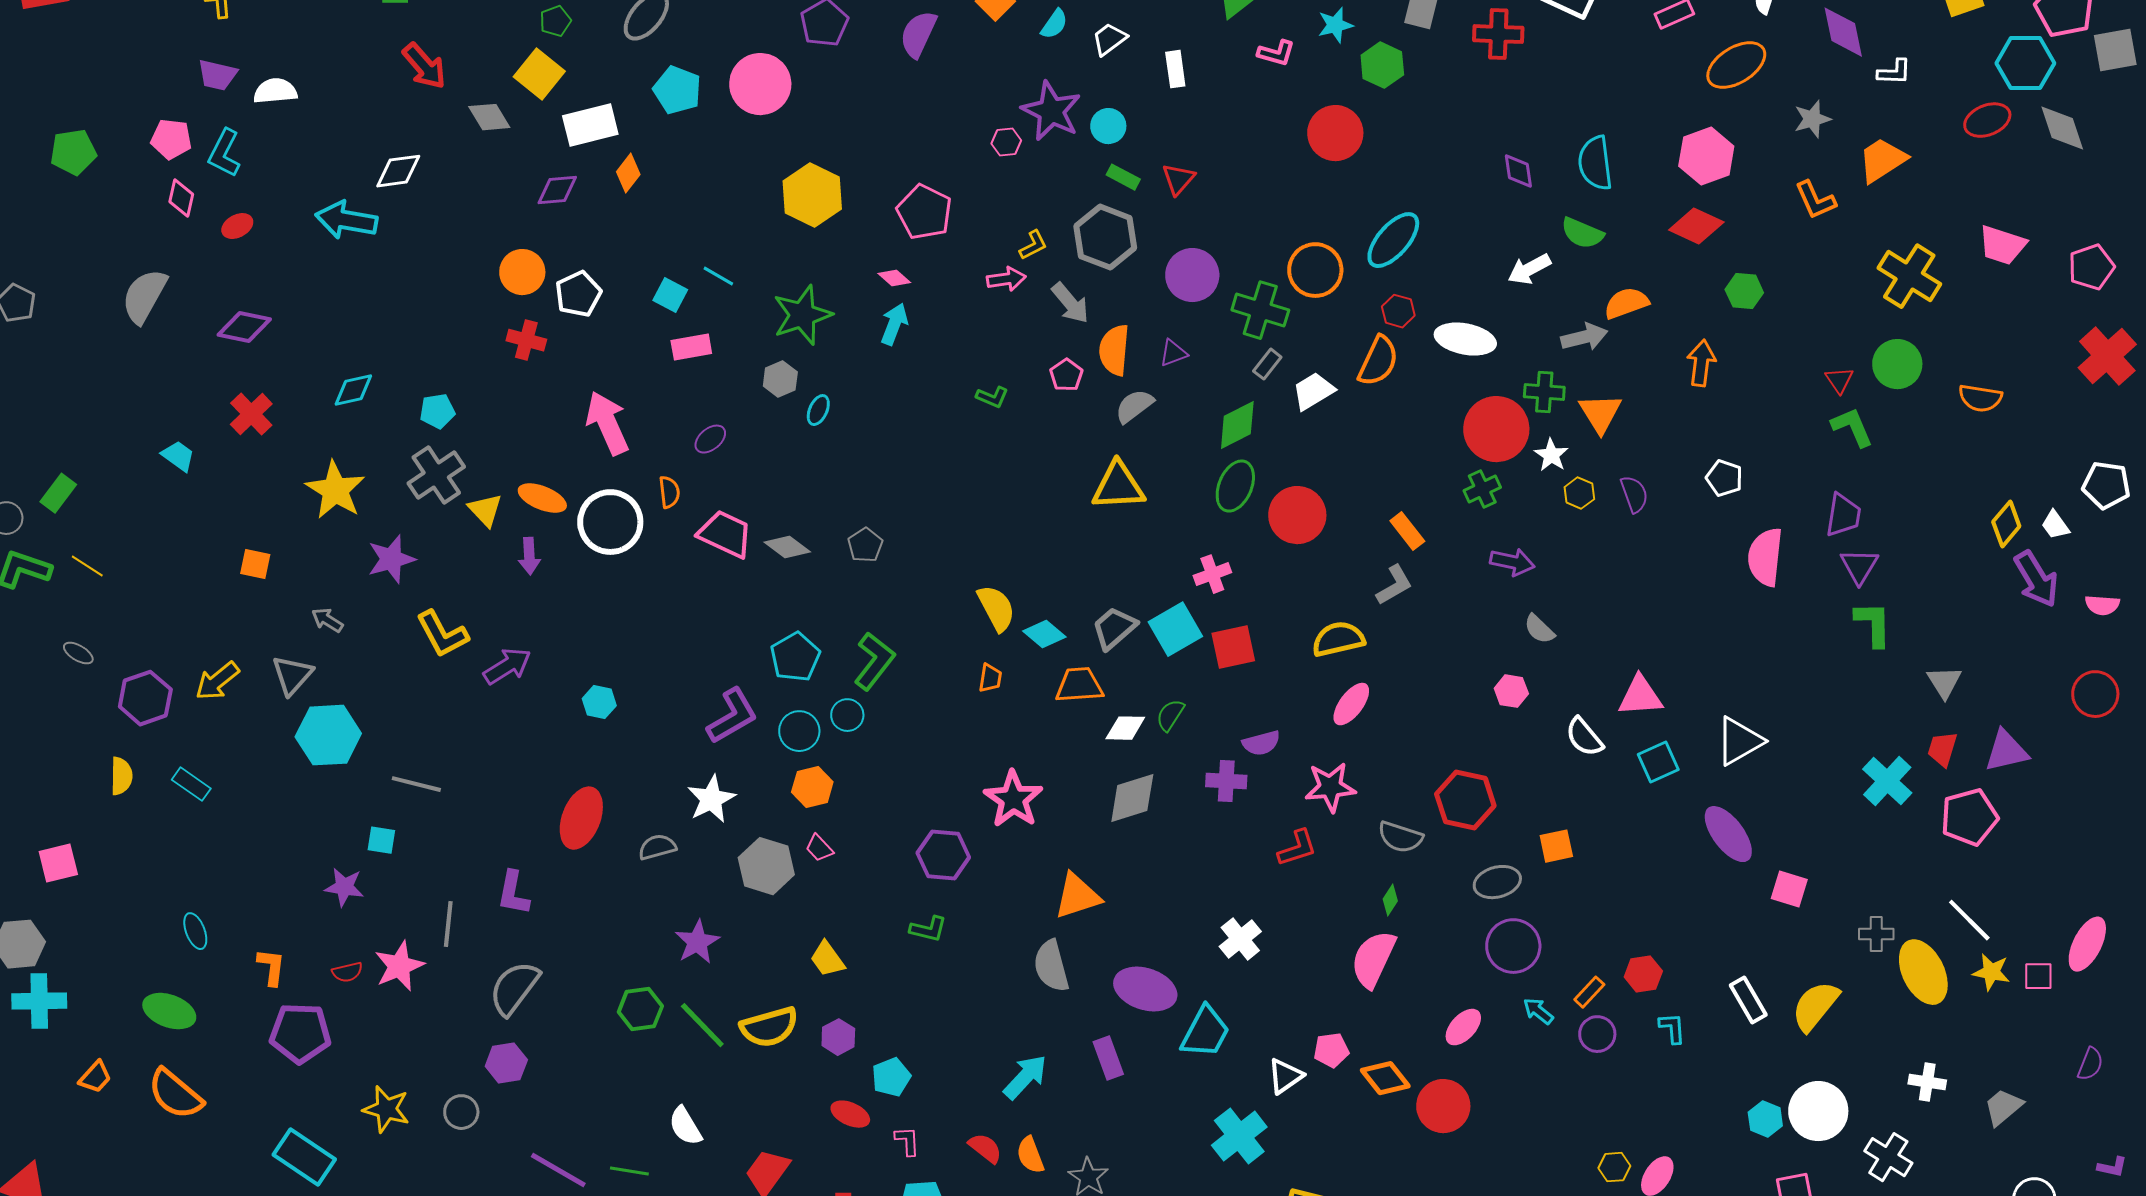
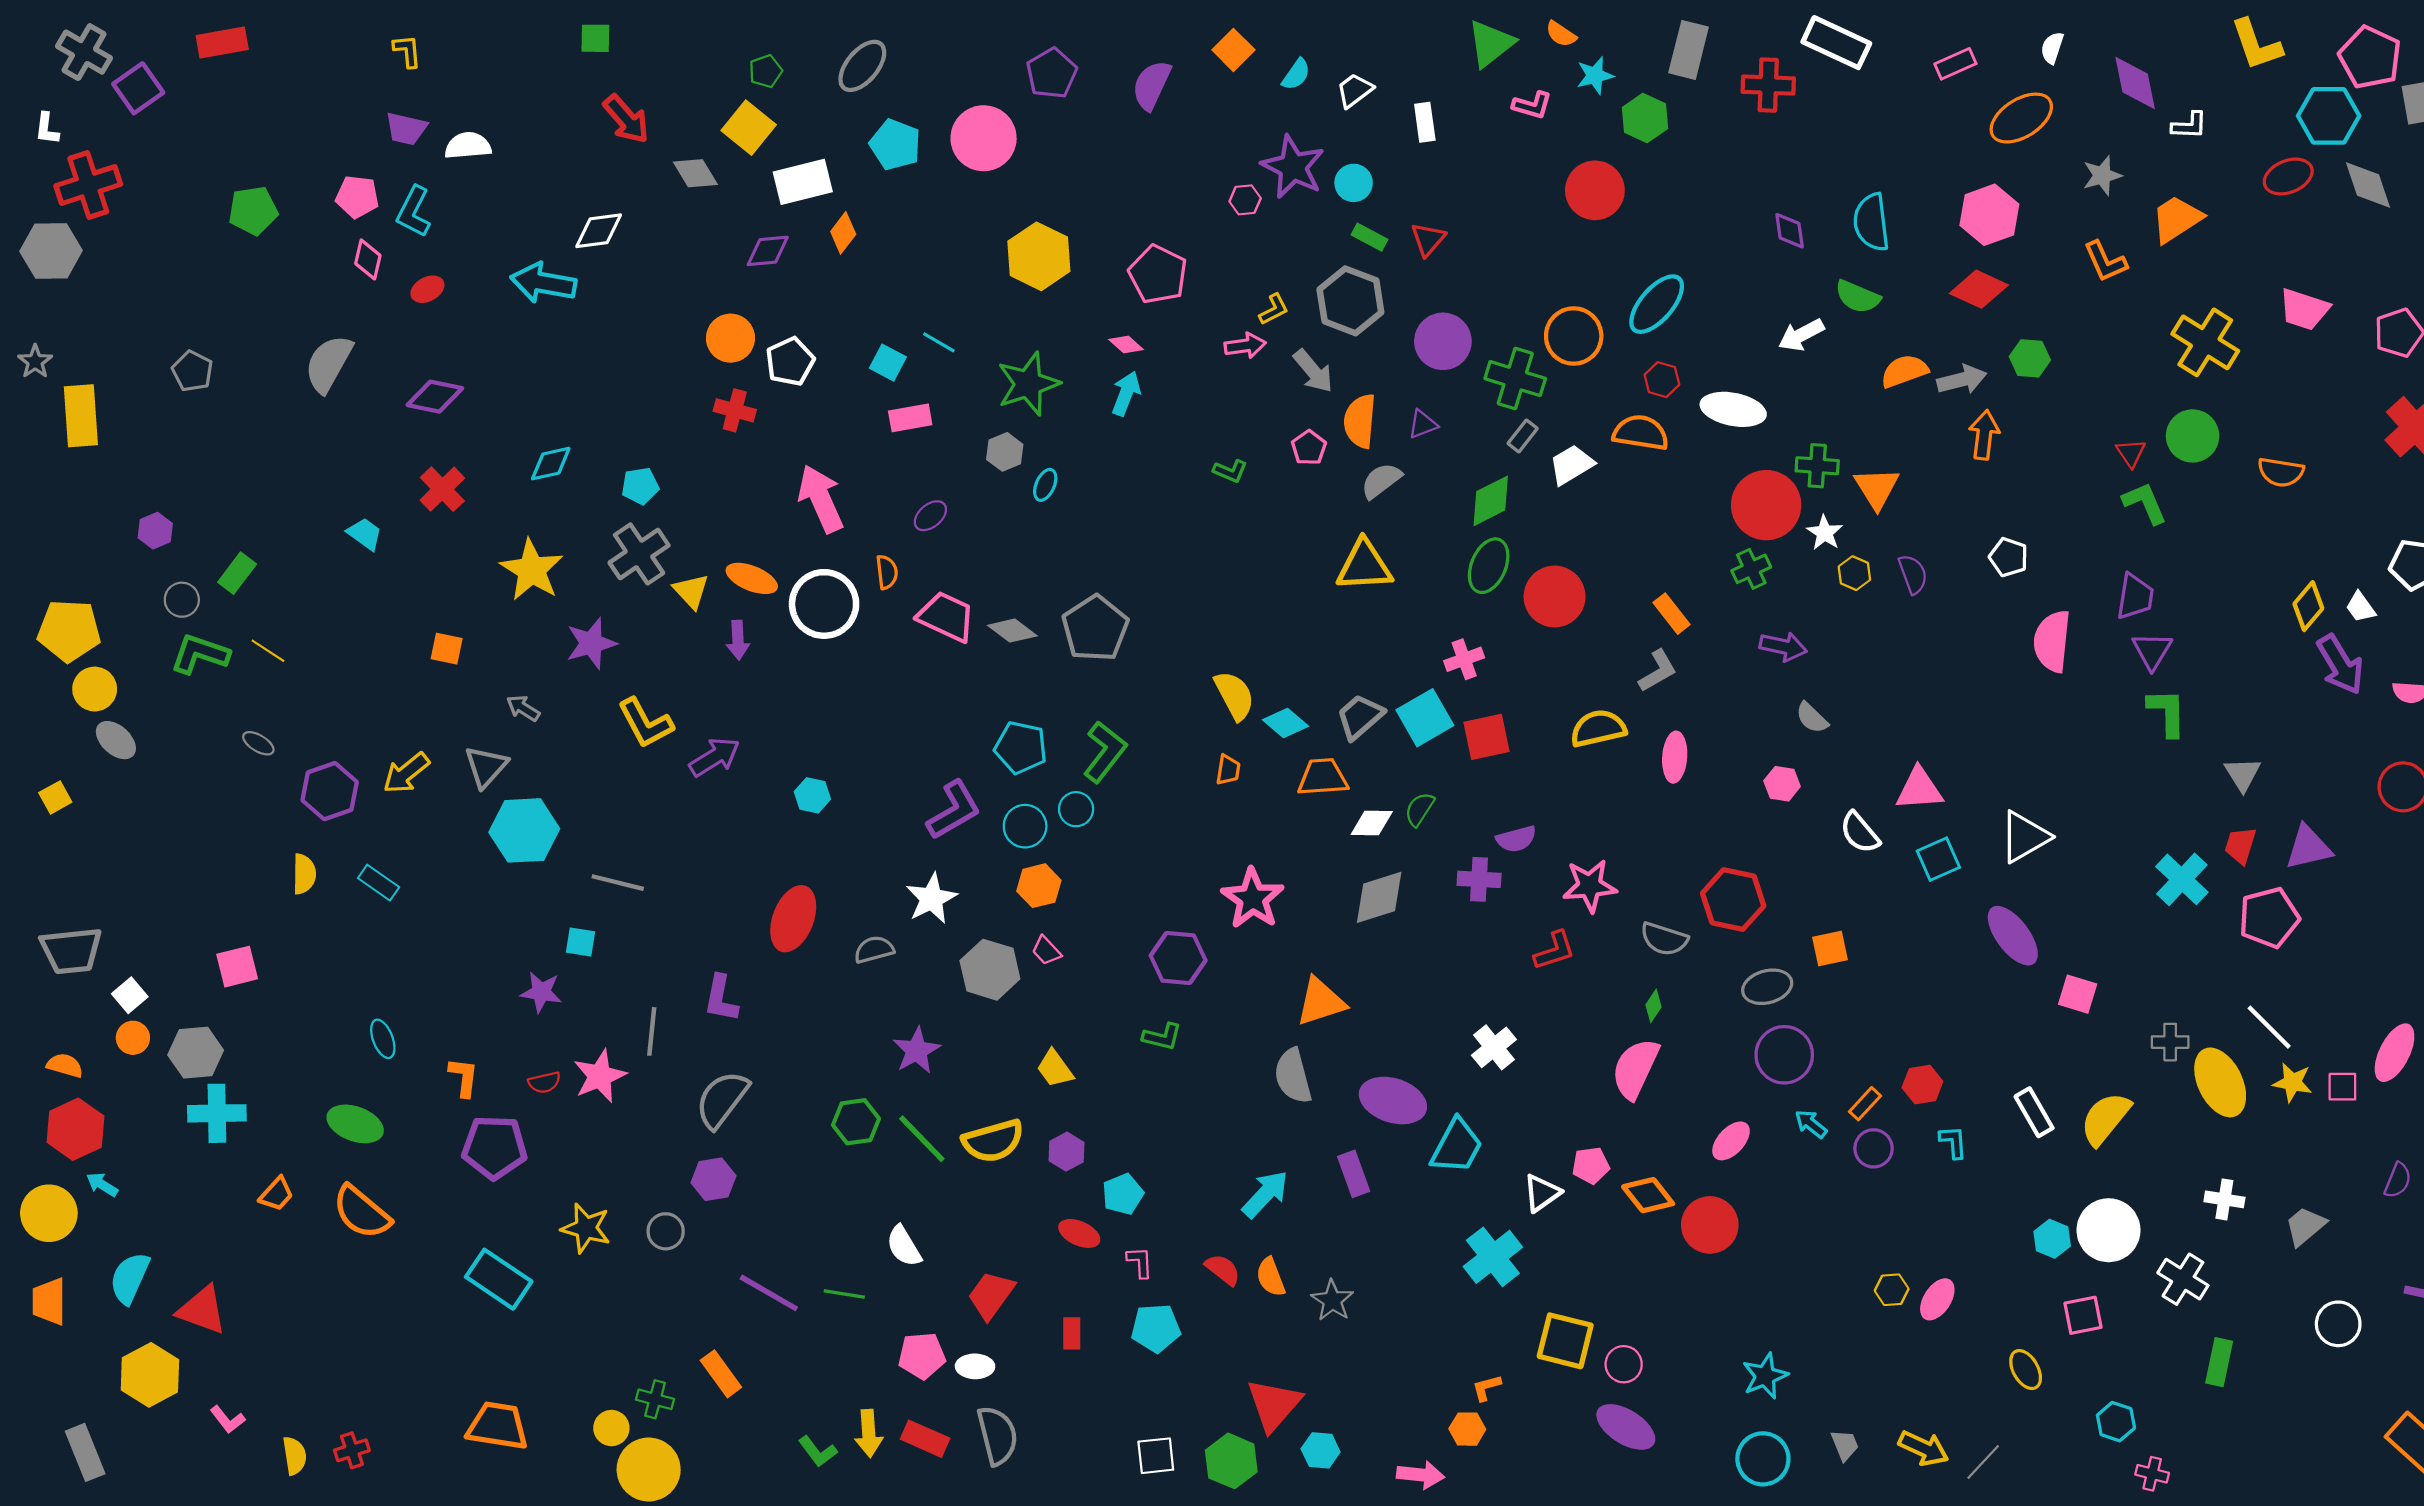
gray arrow: (1584, 337) -> (1962, 380), moved
orange semicircle: (1378, 361) -> (1641, 433), turned -106
gray pentagon: (865, 545) -> (1095, 628), size x1.8
cyan pentagon: (795, 657) -> (1021, 748), turned -30
pink ellipse: (1351, 704) -> (1675, 757), moved, turned -33

